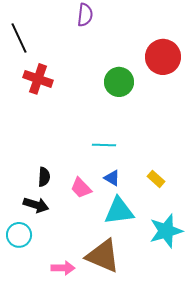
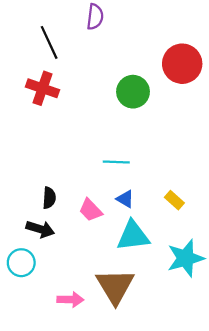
black line: (19, 38) -> (49, 42), moved
brown triangle: (103, 256) -> (115, 286), turned 36

